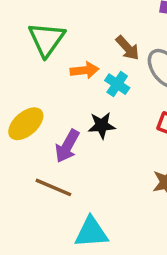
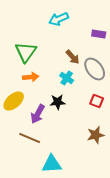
orange arrow: (84, 70) -> (31, 77), moved

